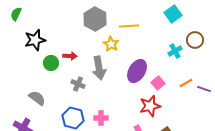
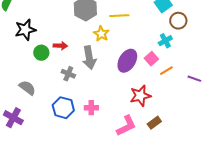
brown circle: (195, 40) -> (178, 21), moved
pink square: (158, 83) -> (151, 59), moved
orange line: (186, 83) -> (166, 71), moved

